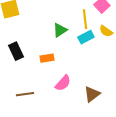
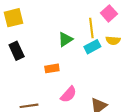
yellow semicircle: (106, 31) -> (113, 40), turned -32
black rectangle: (16, 51) -> (17, 51), moved

